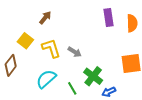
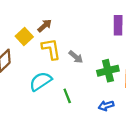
brown arrow: (45, 18) -> (45, 26), moved
green cross: (93, 76) -> (108, 71), moved, turned 30

